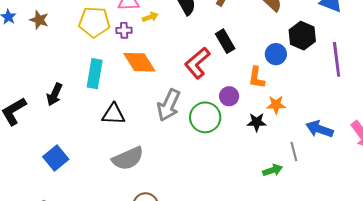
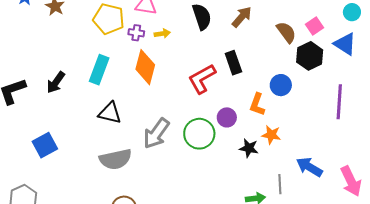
yellow arrow: (150, 17) -> (162, 34), moved
black hexagon: (302, 36) -> (310, 56), moved
orange diamond: (139, 62) -> (145, 67), turned 36
gray arrow: (169, 105) -> (156, 133), moved

